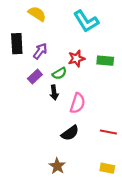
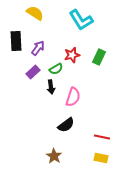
green rectangle: (105, 61) -> (99, 57), turned -70
red line: (108, 132) -> (102, 137), moved

